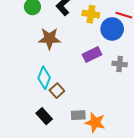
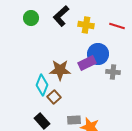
blue circle: (112, 29) -> (98, 54), moved
brown star: (49, 39) -> (60, 70), moved

